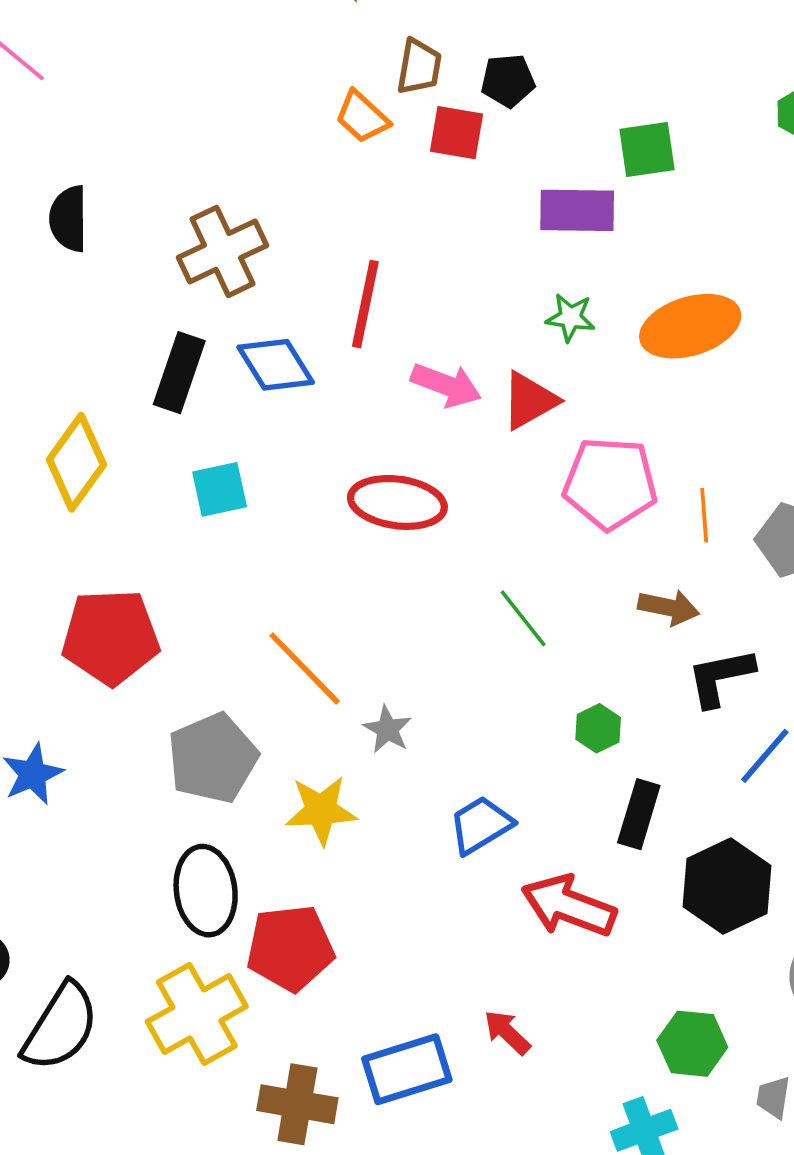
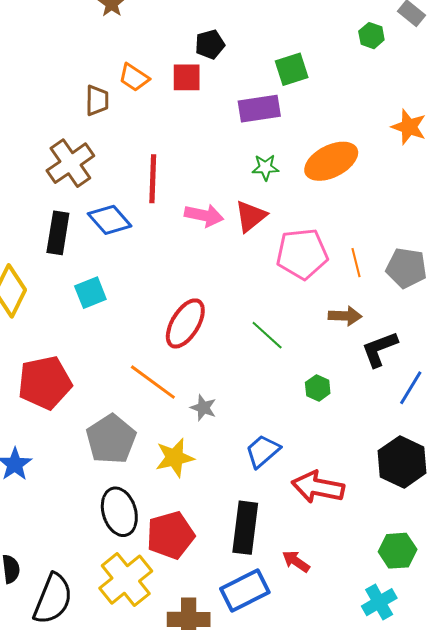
brown trapezoid: (419, 67) -> (97, 100), moved
red ellipse: (397, 502) -> (185, 323), moved, turned -57
black rectangle: (639, 814) -> (245, 528), moved, size x1.4

